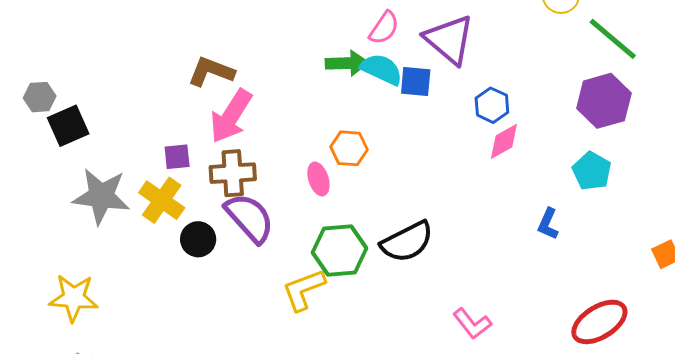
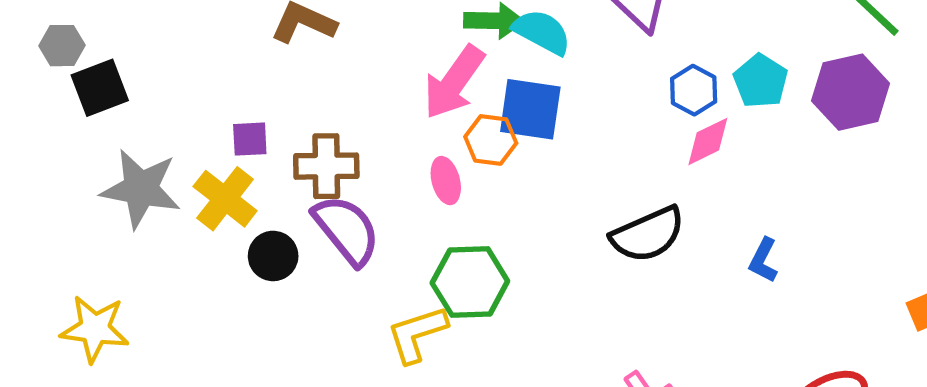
blue square: (416, 82) -> (530, 109), moved, size x1.4
pink arrow: (231, 116) -> (454, 82), moved
cyan pentagon: (592, 171) -> (761, 81), moved
black semicircle: (407, 242) -> (648, 234), moved

